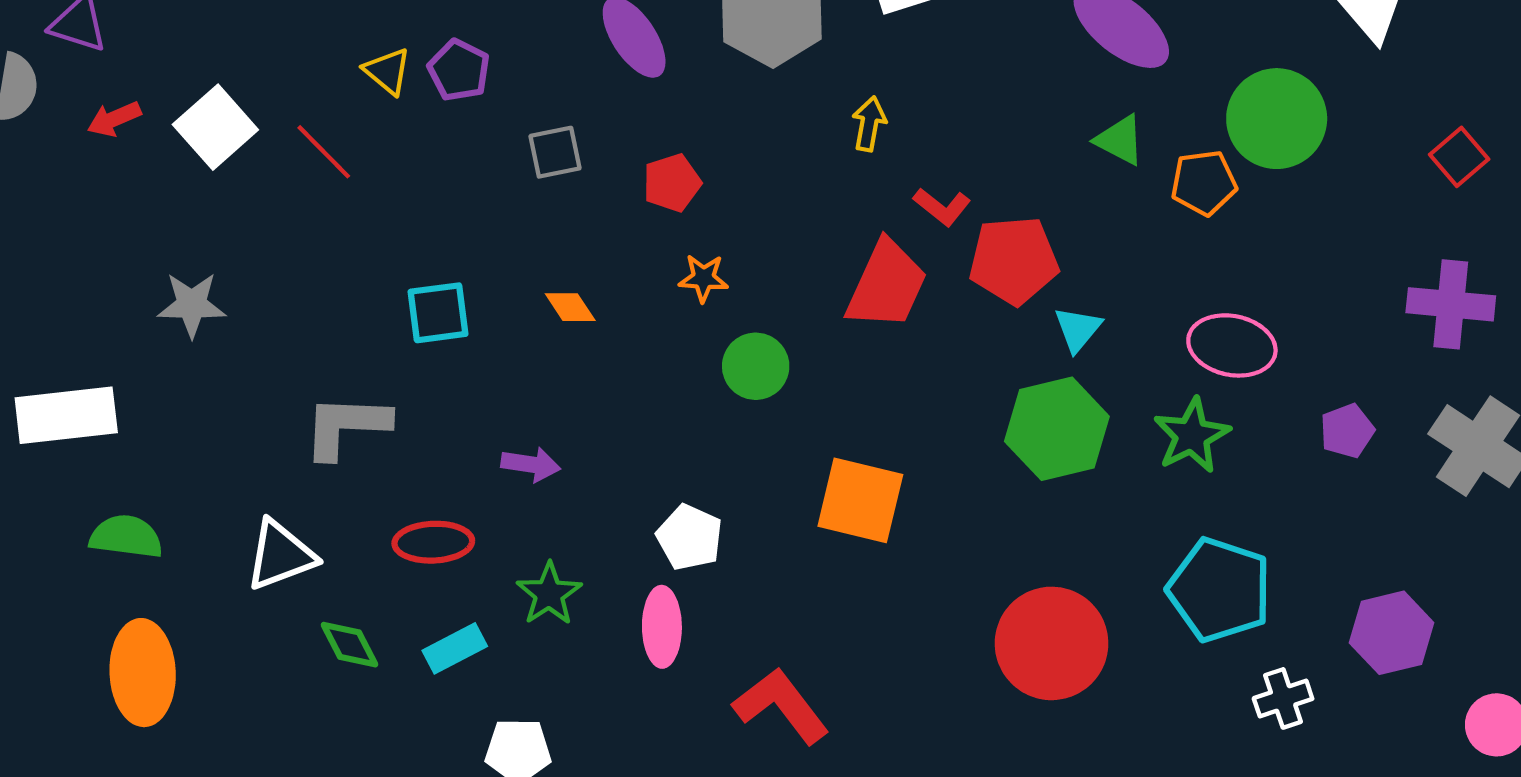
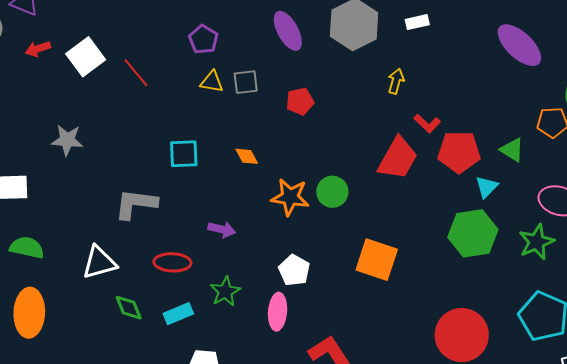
yellow triangle: (388, 71) -> (212, 82), moved, turned -35
green triangle: (1120, 140) -> (512, 150), moved
orange star: (703, 278) -> (290, 197), moved, size x1.6

